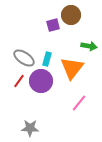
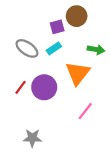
gray ellipse: (24, 58) -> (27, 48), moved
cyan rectangle: (47, 59) -> (54, 48), moved, turned 40

